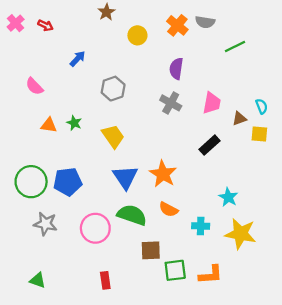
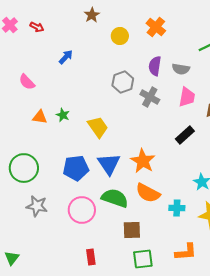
gray semicircle: (205, 22) -> (181, 69), moved
gray hexagon: (113, 89) -> (123, 82), moved
blue pentagon: (68, 182) -> (76, 168), moved
orange semicircle: (168, 209) -> (148, 193), size x1.4
green square: (175, 270) -> (143, 259), moved
green triangle: (38, 280) -> (12, 258), moved, turned 49

